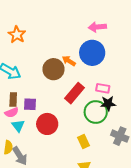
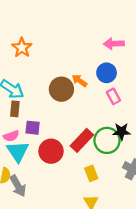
blue circle: (92, 53) -> (107, 73), size x0.7
pink rectangle: (103, 88) -> (113, 96), moved, turned 48
red rectangle: (75, 93) -> (82, 140), moved
brown rectangle: (13, 100) -> (15, 109), moved
cyan triangle: (18, 126) -> (18, 151), size x1.5

